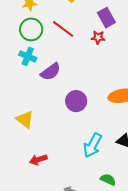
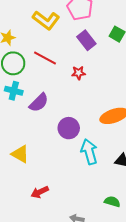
red star: (98, 37) -> (79, 73), moved
cyan arrow: (93, 145) -> (89, 152), moved, turned 145

